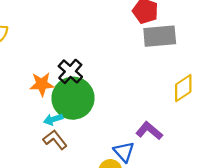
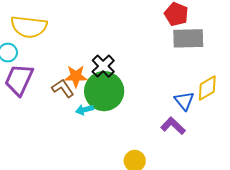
brown L-shape: (55, 140) -> (63, 88), moved
blue triangle: (124, 152) -> (184, 101), moved

